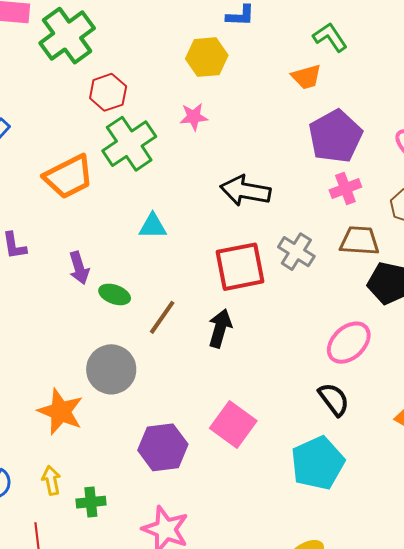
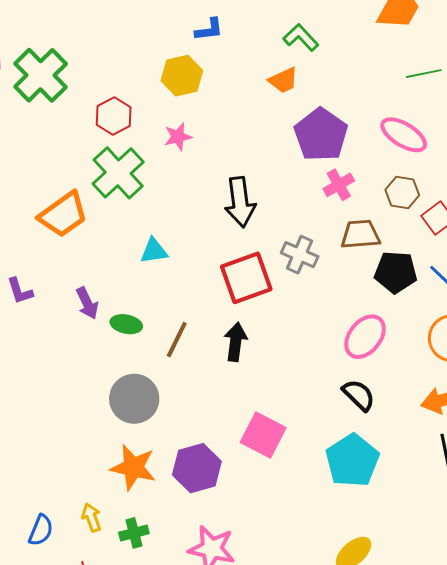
red hexagon: (108, 92) -> (114, 116), moved
black arrow: (245, 191) -> (240, 202), turned -99
orange star: (60, 412) -> (133, 467), moved

